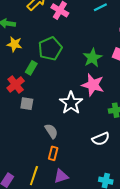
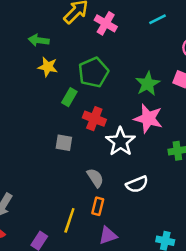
red cross: (16, 84) -> (94, 119), moved, turned -30
white semicircle: (101, 139) -> (137, 184), moved
yellow line: (34, 176) -> (69, 220), moved

